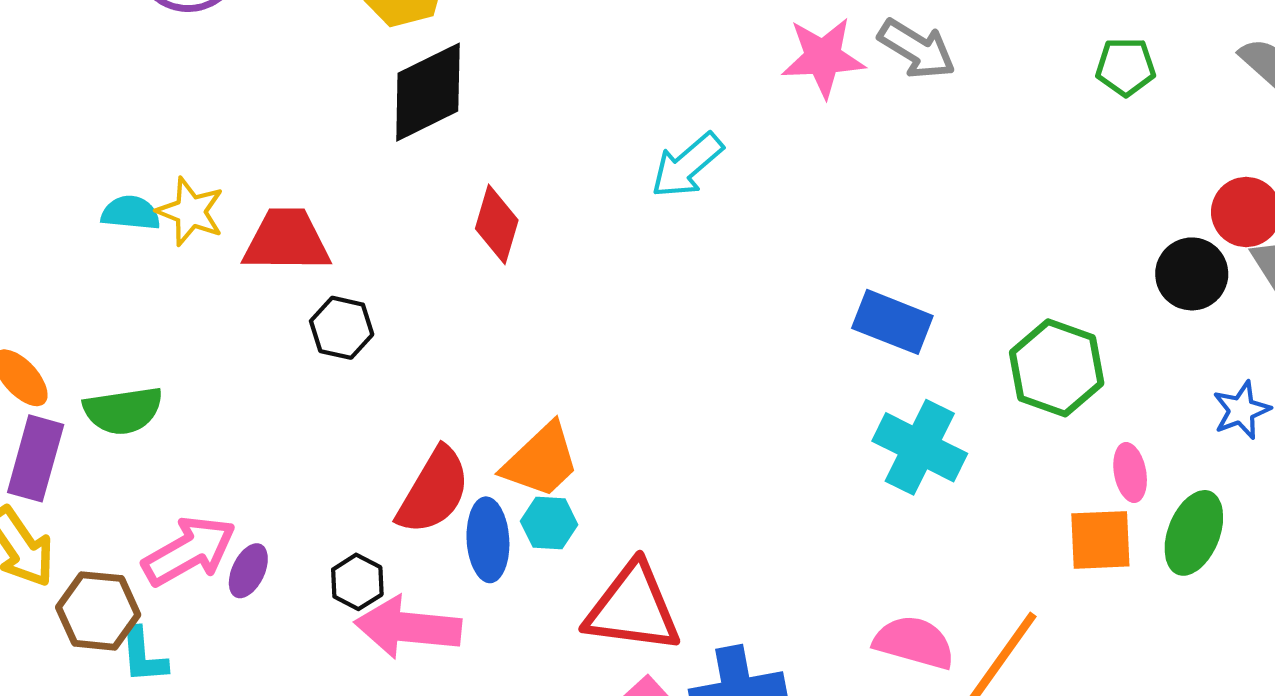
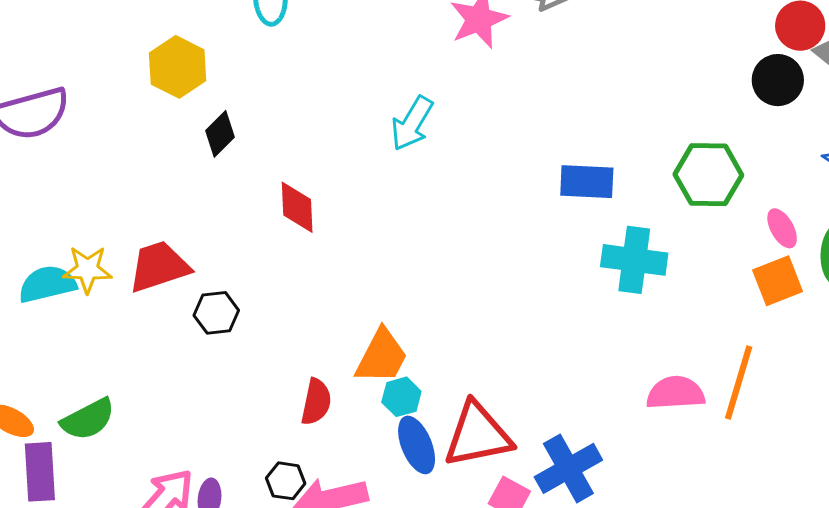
black diamond: (428, 92) -> (220, 134), size x0.6
cyan semicircle: (131, 213) -> (47, 284), size x1.4
red semicircle: (434, 491) -> (316, 402), size x0.7
blue ellipse: (488, 540) -> (417, 445), moved

